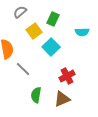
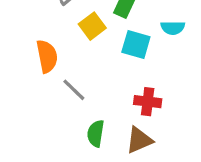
cyan square: (51, 47) -> (136, 45), moved, turned -30
red cross: (67, 76) -> (148, 102), turned 35

